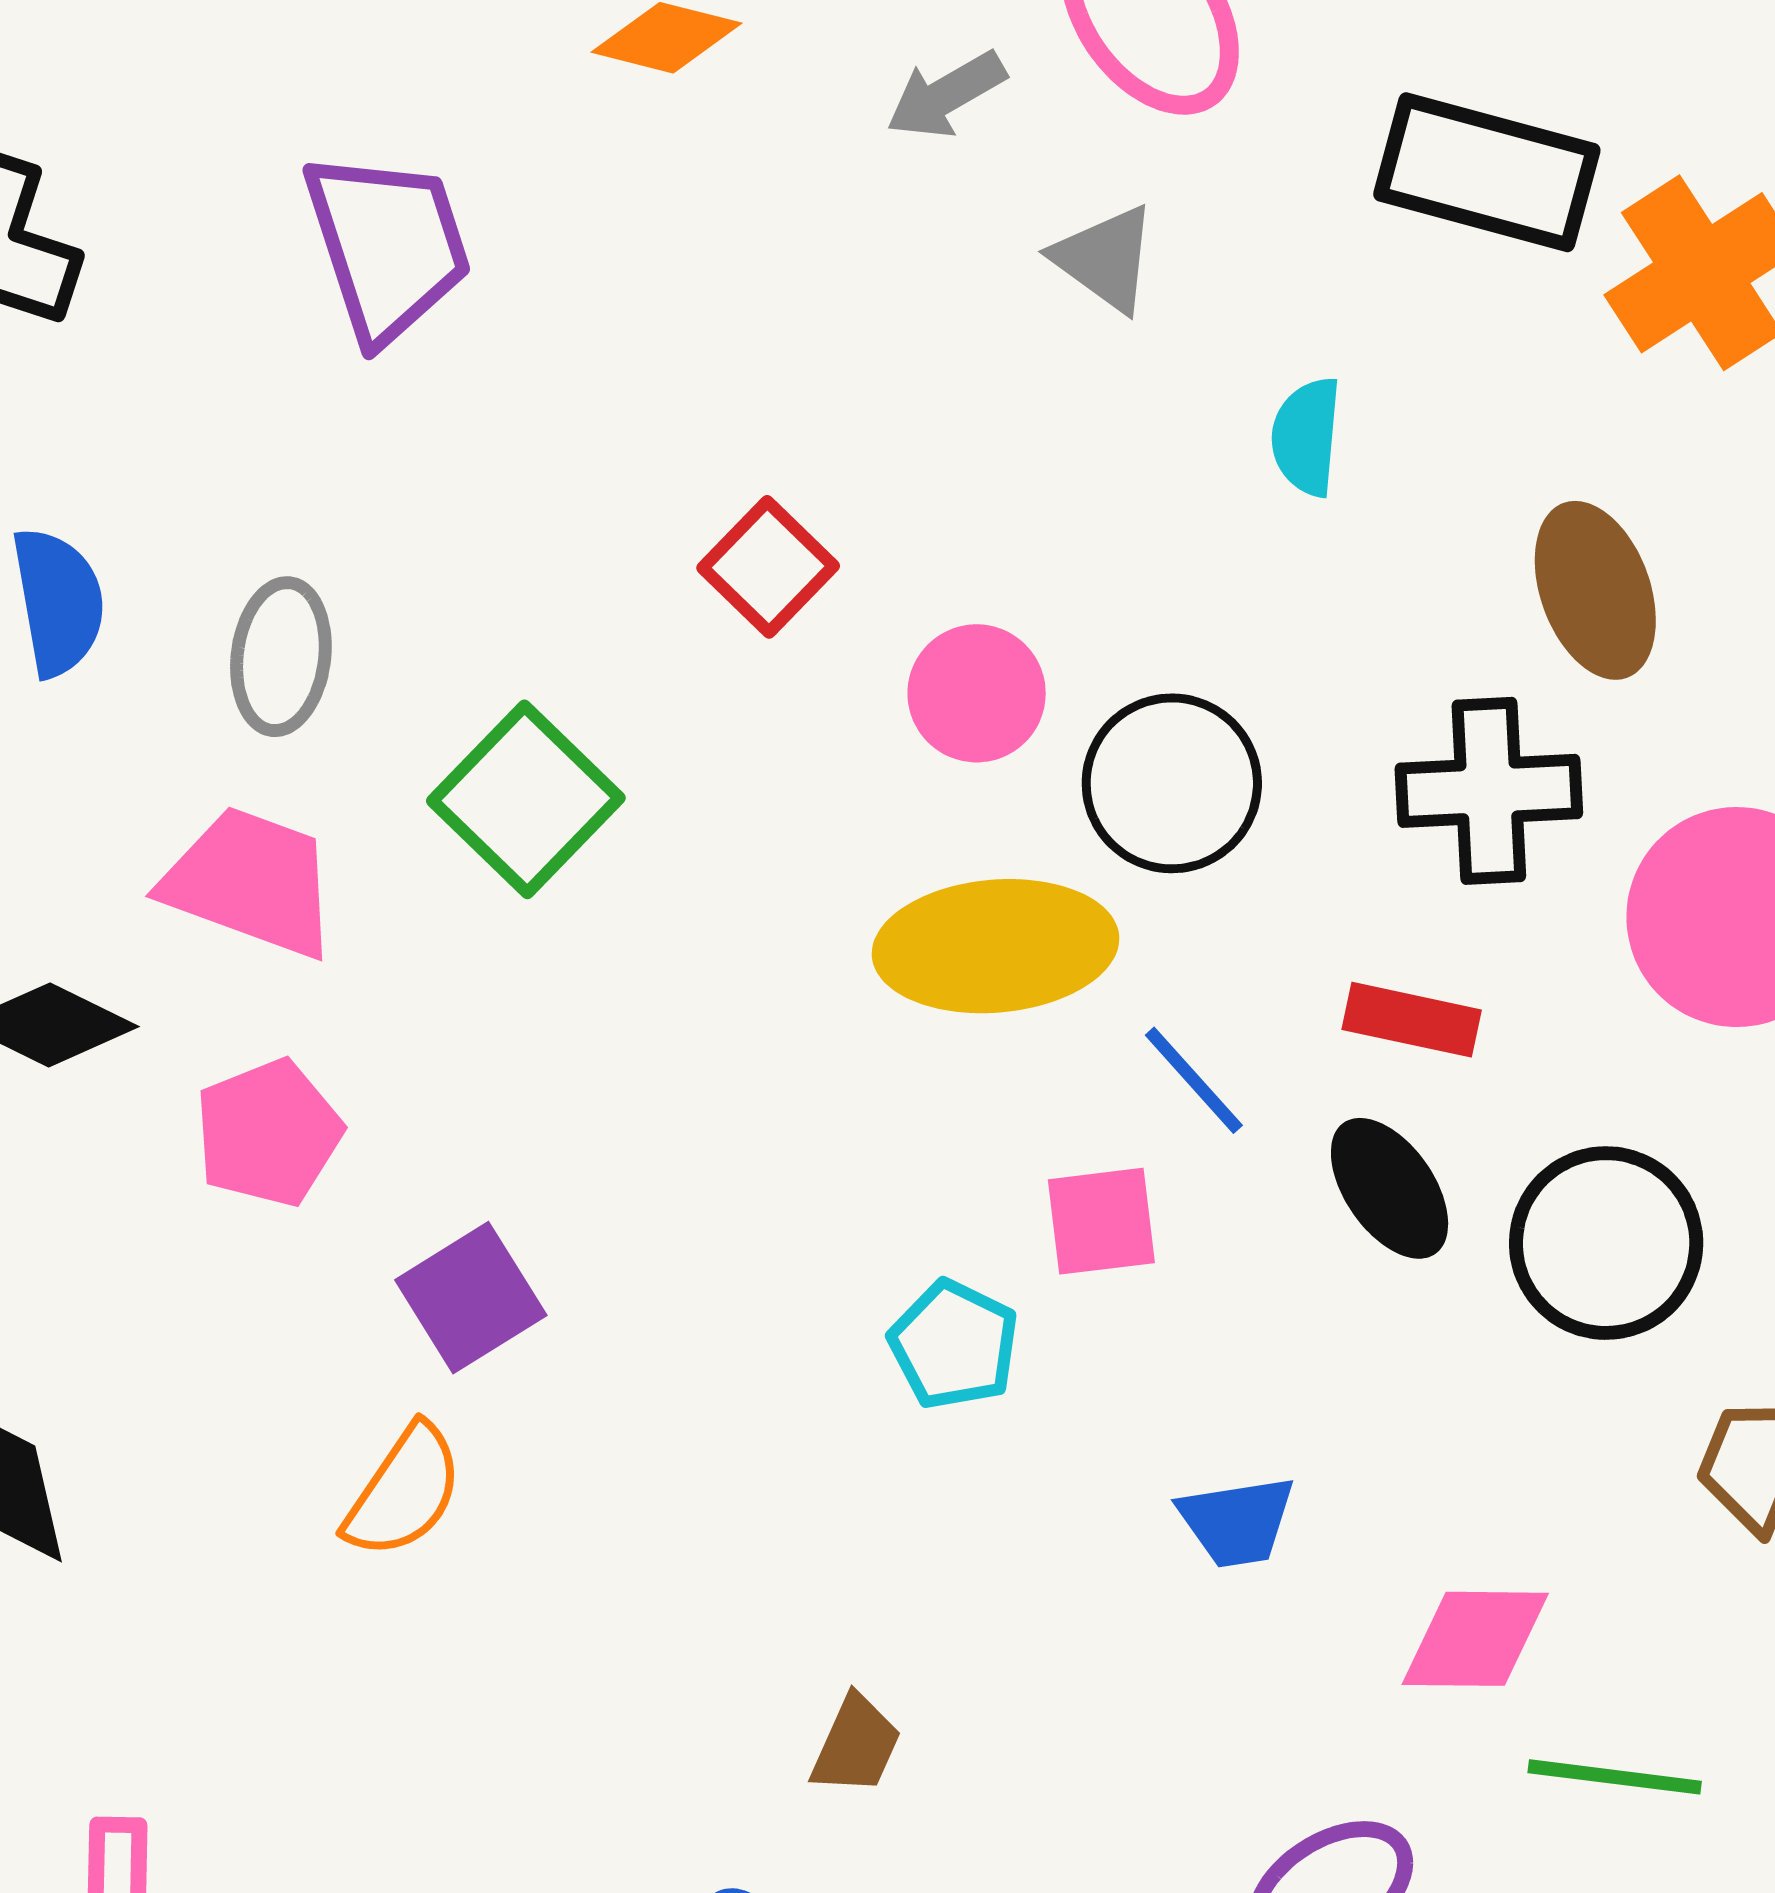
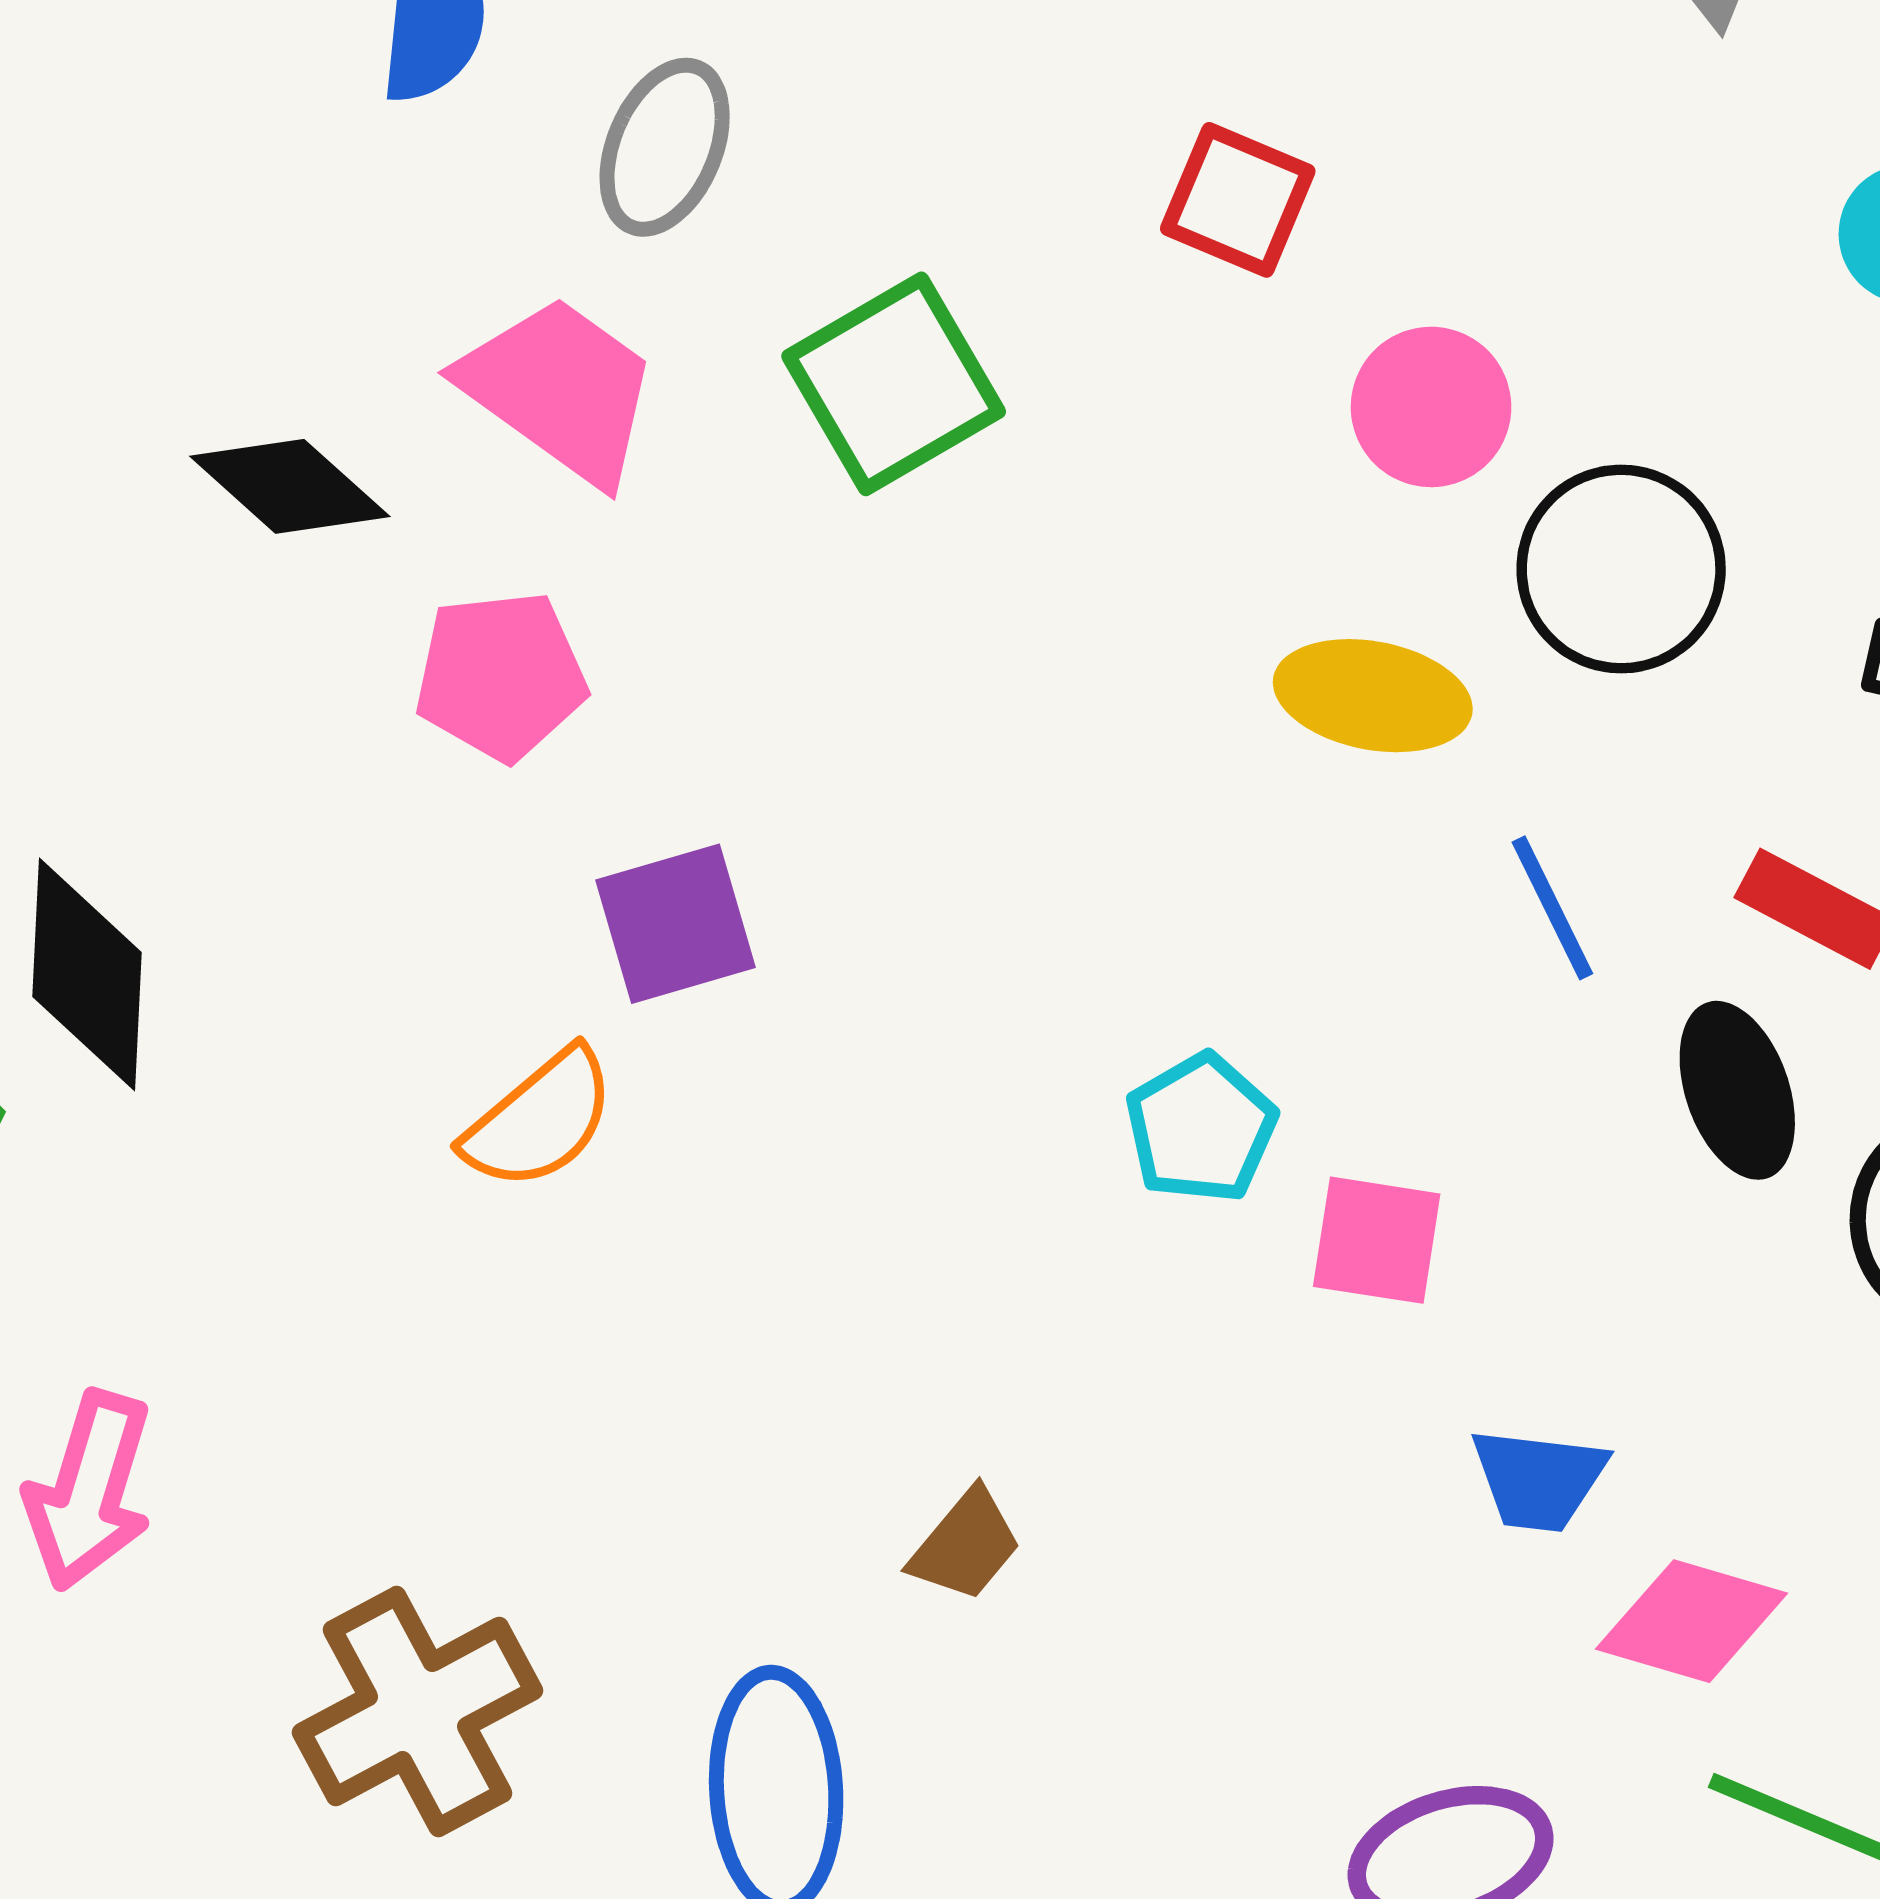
red square: (768, 567) -> (1238, 200), turned -37
yellow ellipse: (996, 946) -> (1373, 696), size x0.7
pink square: (1101, 1221) -> (1377, 1240), moved
blue trapezoid: (1237, 1521) -> (1539, 1479), moved

